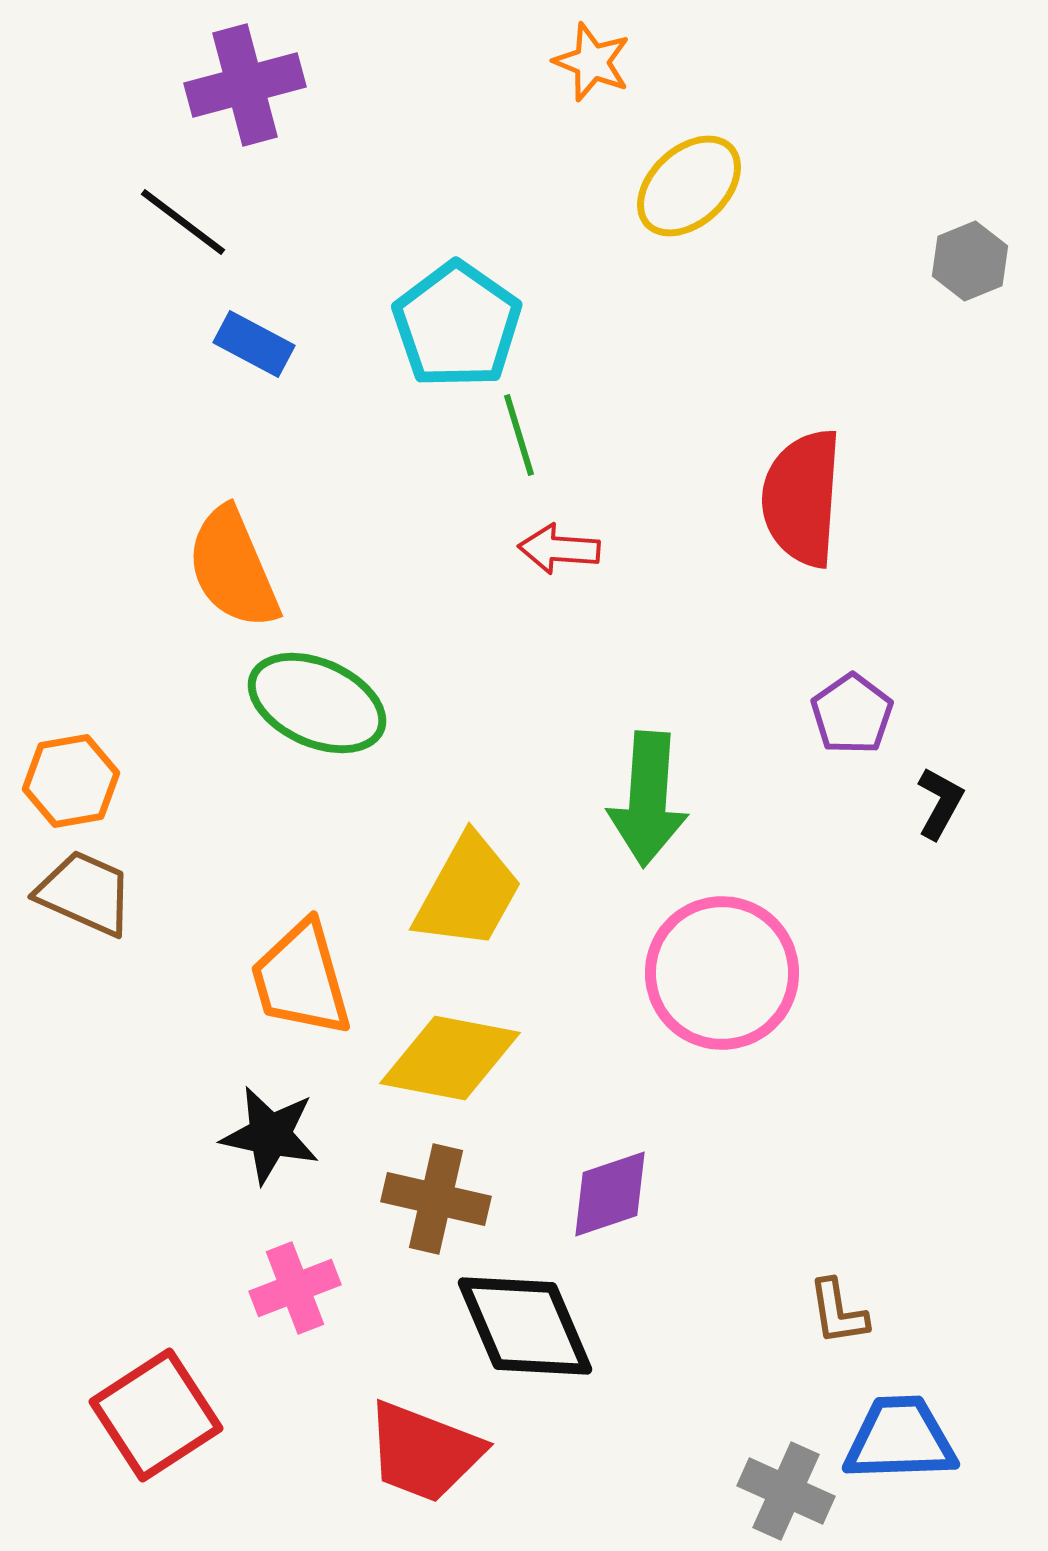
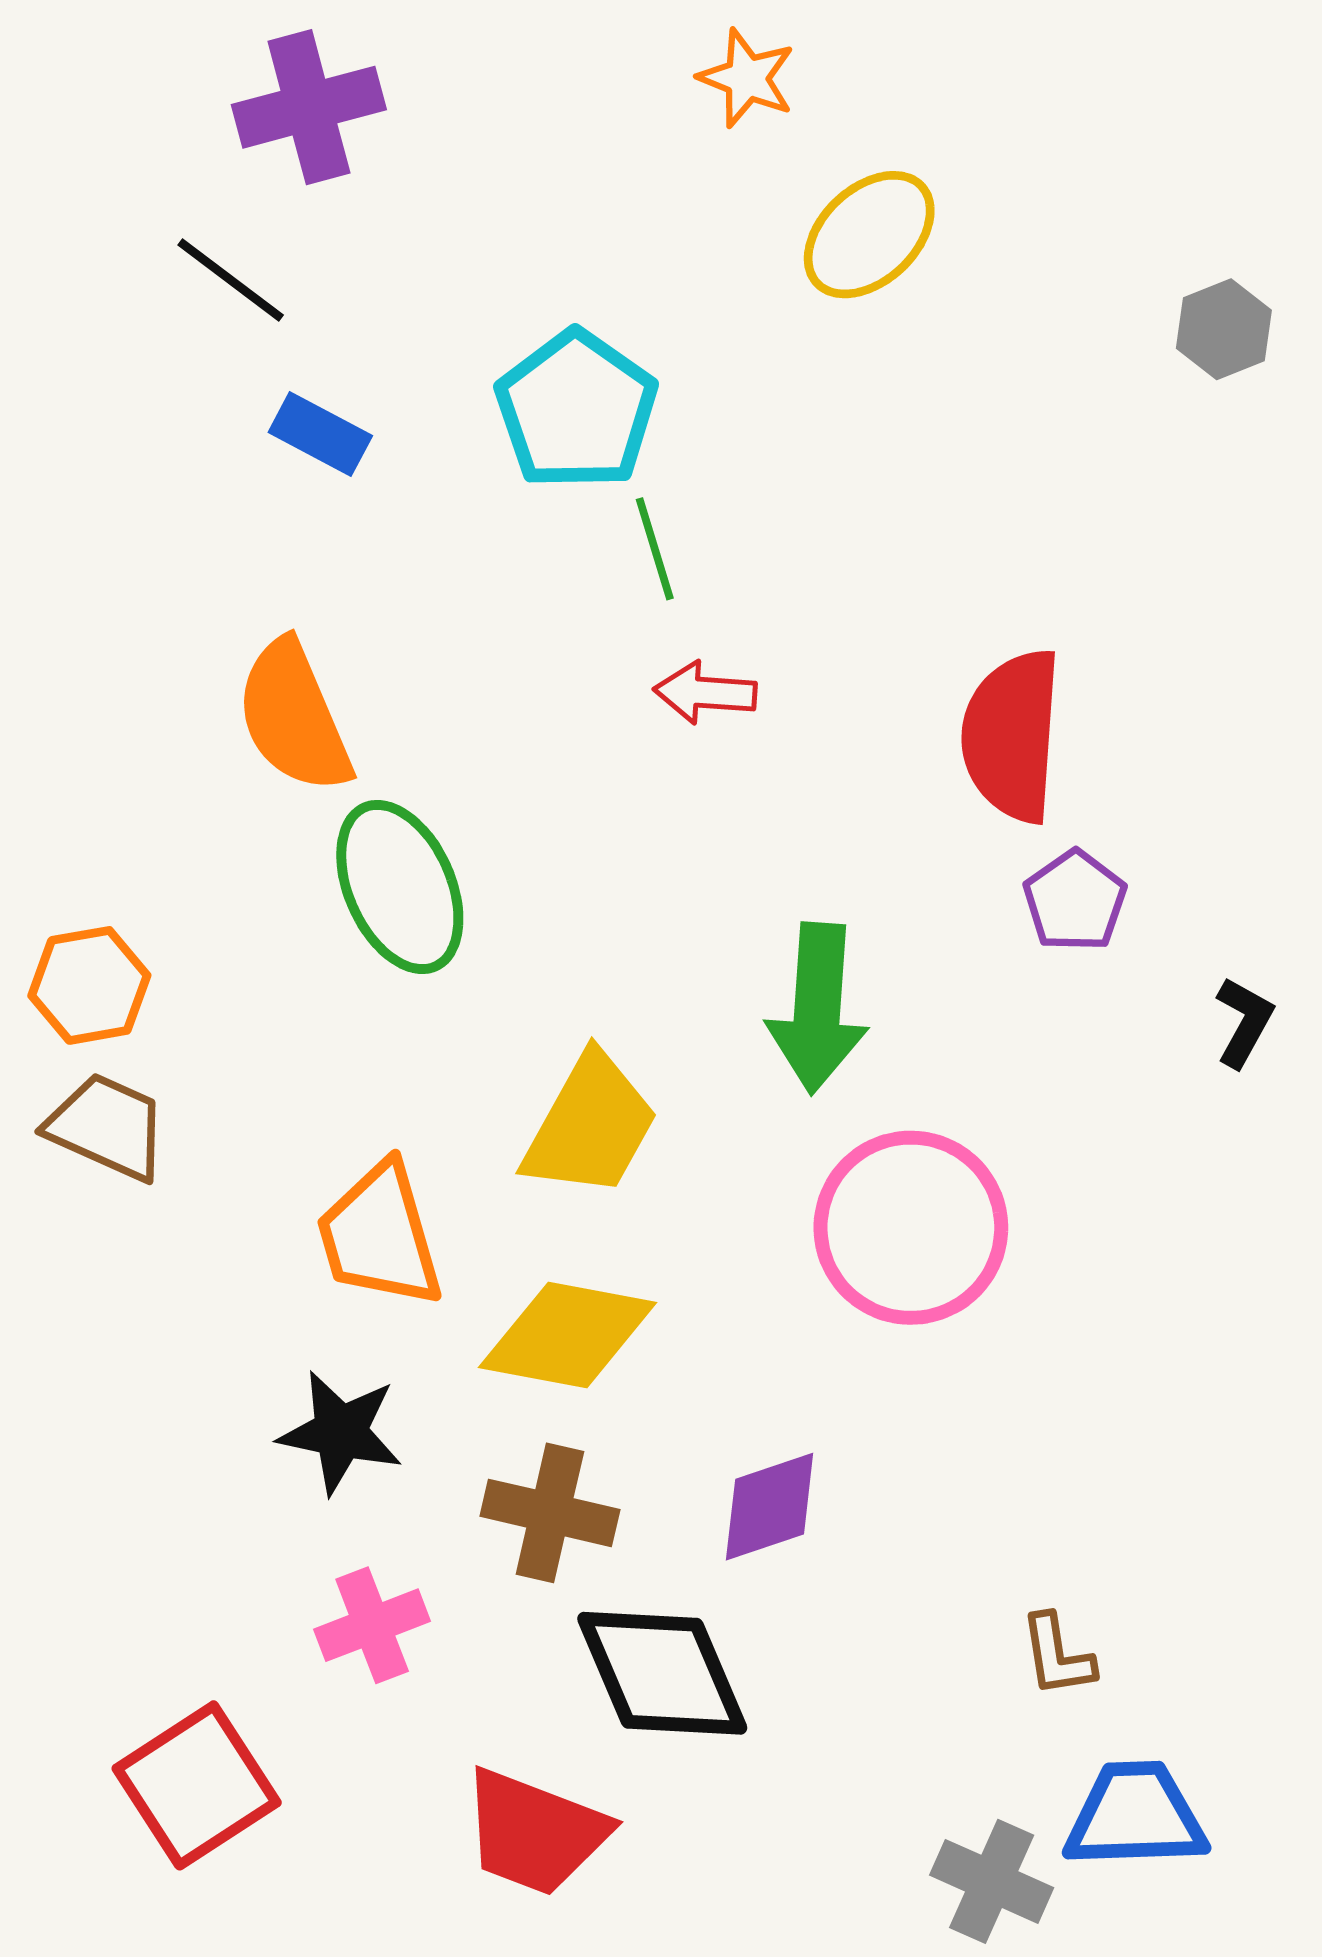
red semicircle: (802, 498) -> (1012, 736), moved
green ellipse: (317, 703) -> (400, 887), turned 42
black L-shape: (940, 803) -> (1244, 1022), moved

